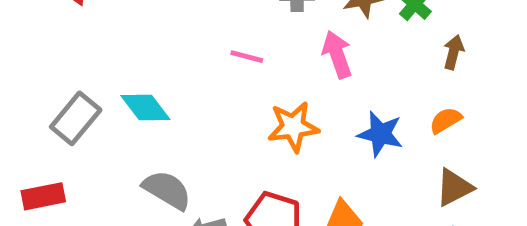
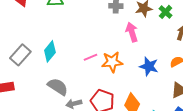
pink line: (247, 57) -> (91, 57), moved, turned -40
cyan diamond: (145, 107) -> (50, 51), turned 75

